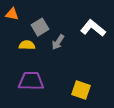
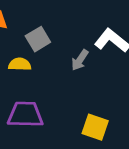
gray arrow: (58, 42) -> (80, 60), moved

